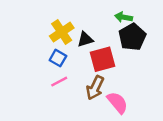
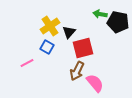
black pentagon: (132, 37) -> (118, 22), moved, turned -30
black triangle: (85, 39) -> (69, 32), turned -32
pink line: (59, 82) -> (27, 63), moved

